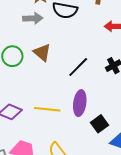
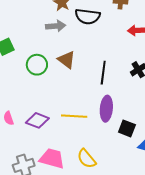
black line: (78, 67) -> (103, 73), turned -35
black square: (100, 124) -> (127, 128), turned -30

